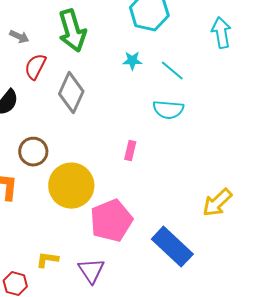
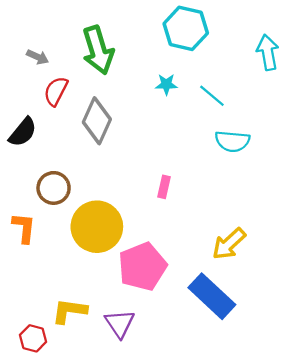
cyan semicircle: (168, 110) -> (232, 141), moved
yellow arrow: (217, 203) -> (229, 244), moved
yellow L-shape: (47, 260) -> (69, 311), size x1.4

